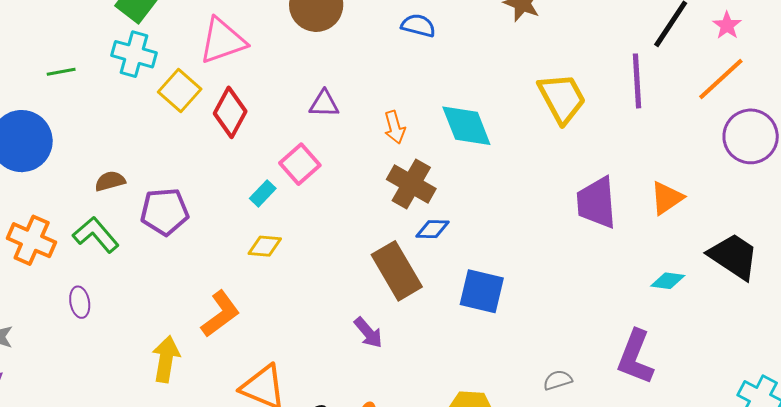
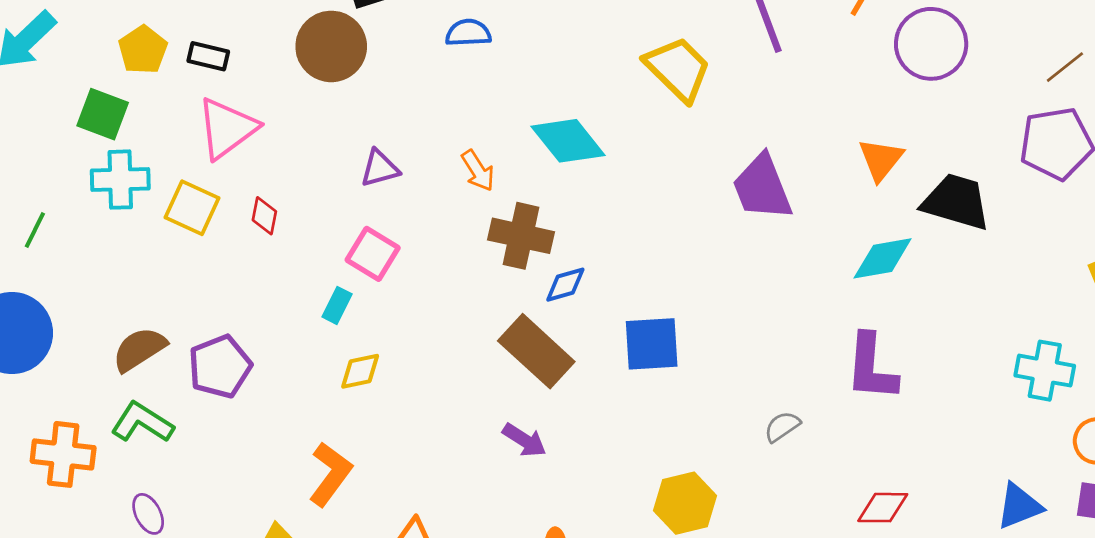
green line: (61, 72) -> (35, 230), turned -36
red diamond: (230, 112) -> (264, 216), size x0.6
brown semicircle: (110, 181) -> (139, 349), size x1.4
orange triangle: (667, 198) -> (881, 159), moved
cyan diamond: (668, 281) -> (883, 258), size x1.4

